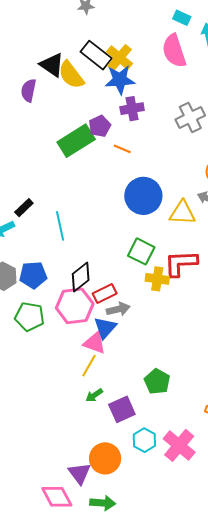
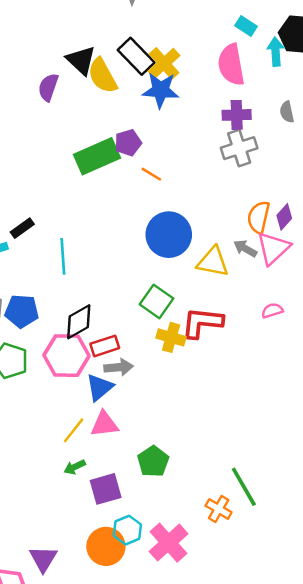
purple cross: (132, 109) -> (237, 115), moved
pink triangle: (95, 343) -> (104, 424), moved, turned -35
orange circle: (105, 458) -> (106, 546), moved

